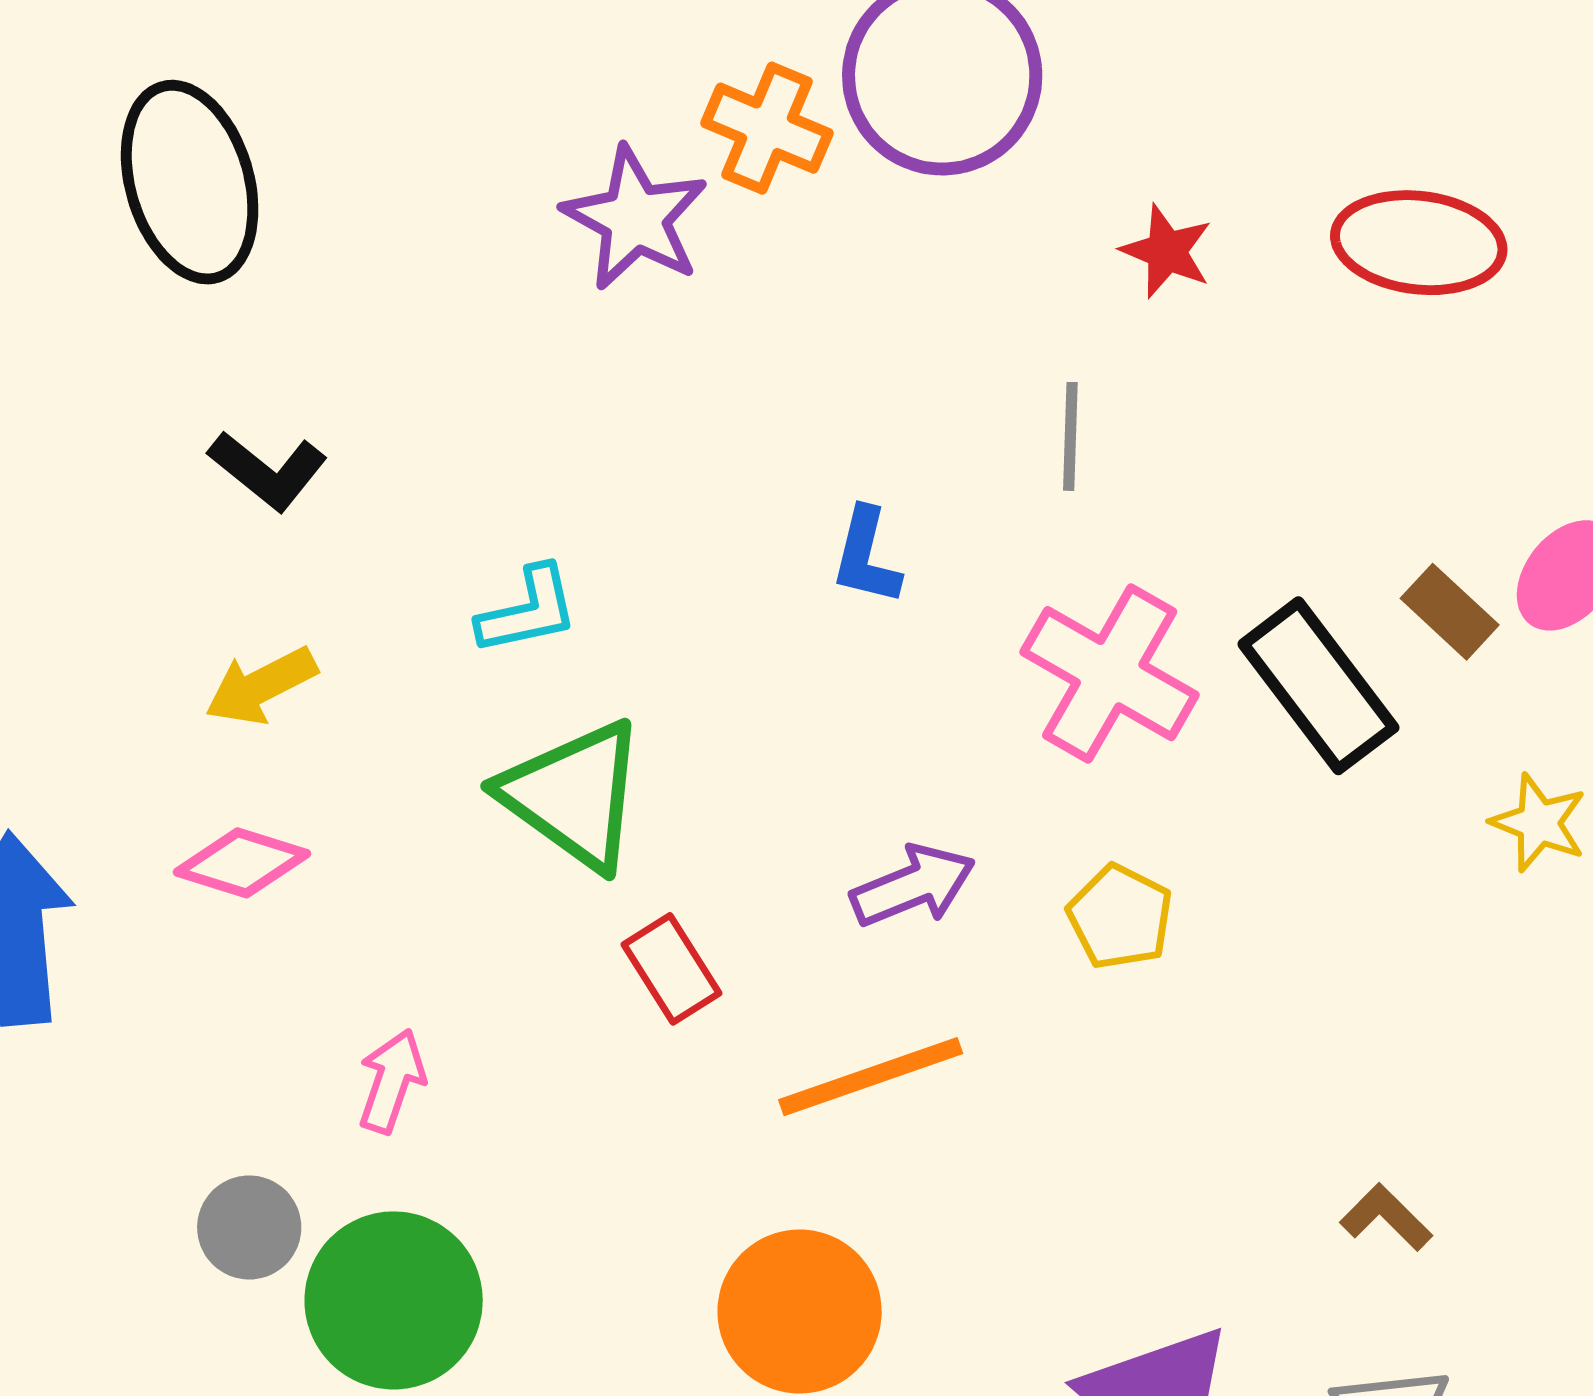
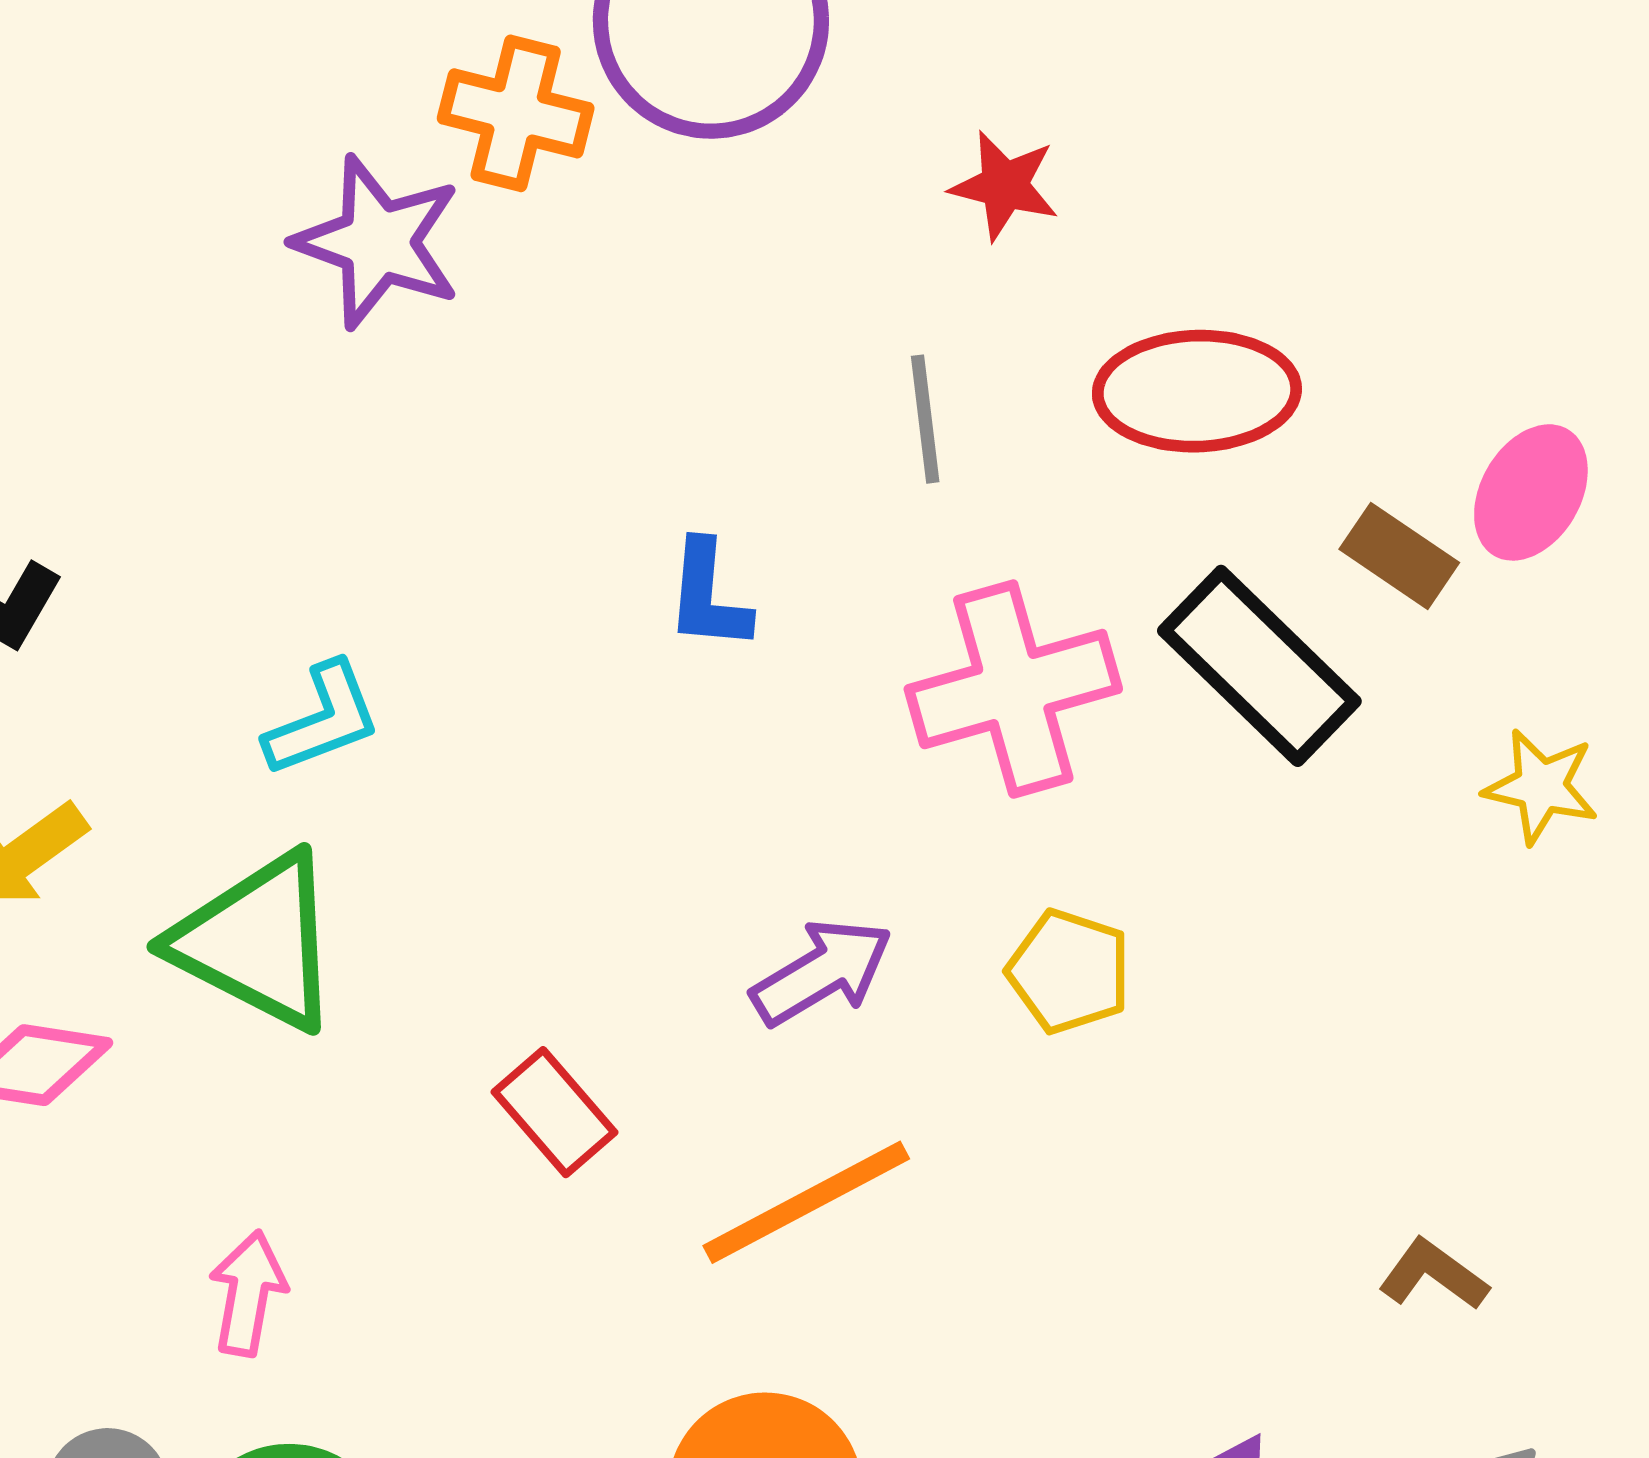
red ellipse: (1419, 243) -> (1197, 391), moved
pink cross: (1110, 674) -> (1013, 689), turned -37
green triangle: (574, 795) -> (257, 941), moved

